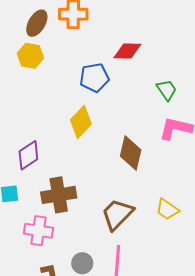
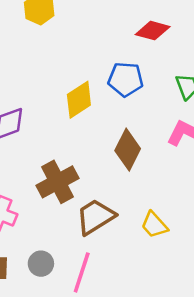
blue pentagon: (94, 78) -> (126, 79), moved
brown cross: (59, 195) -> (57, 182), moved, turned -32

